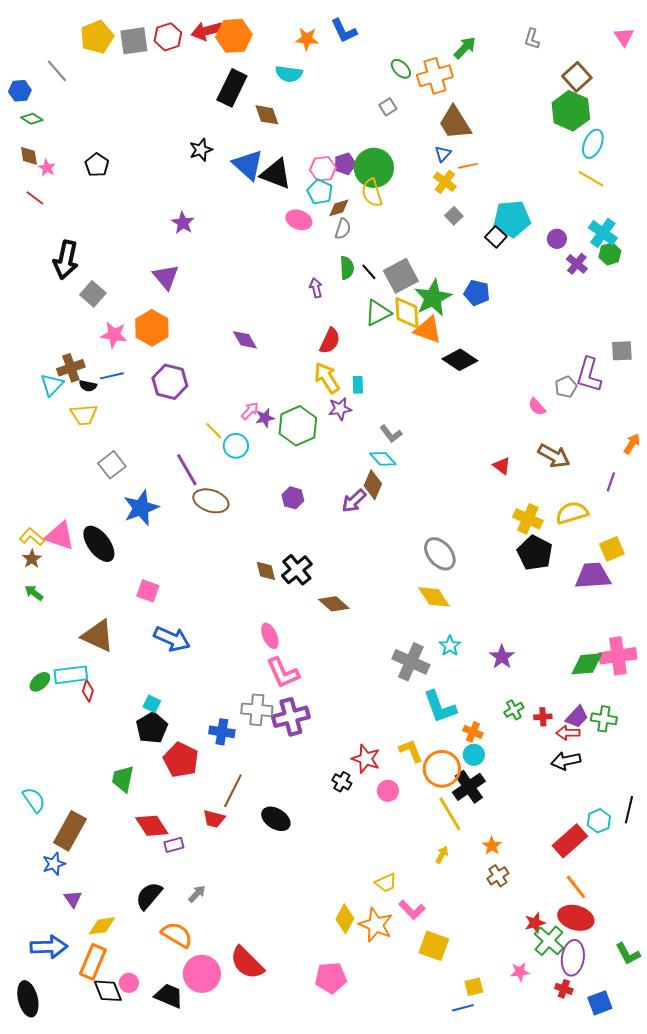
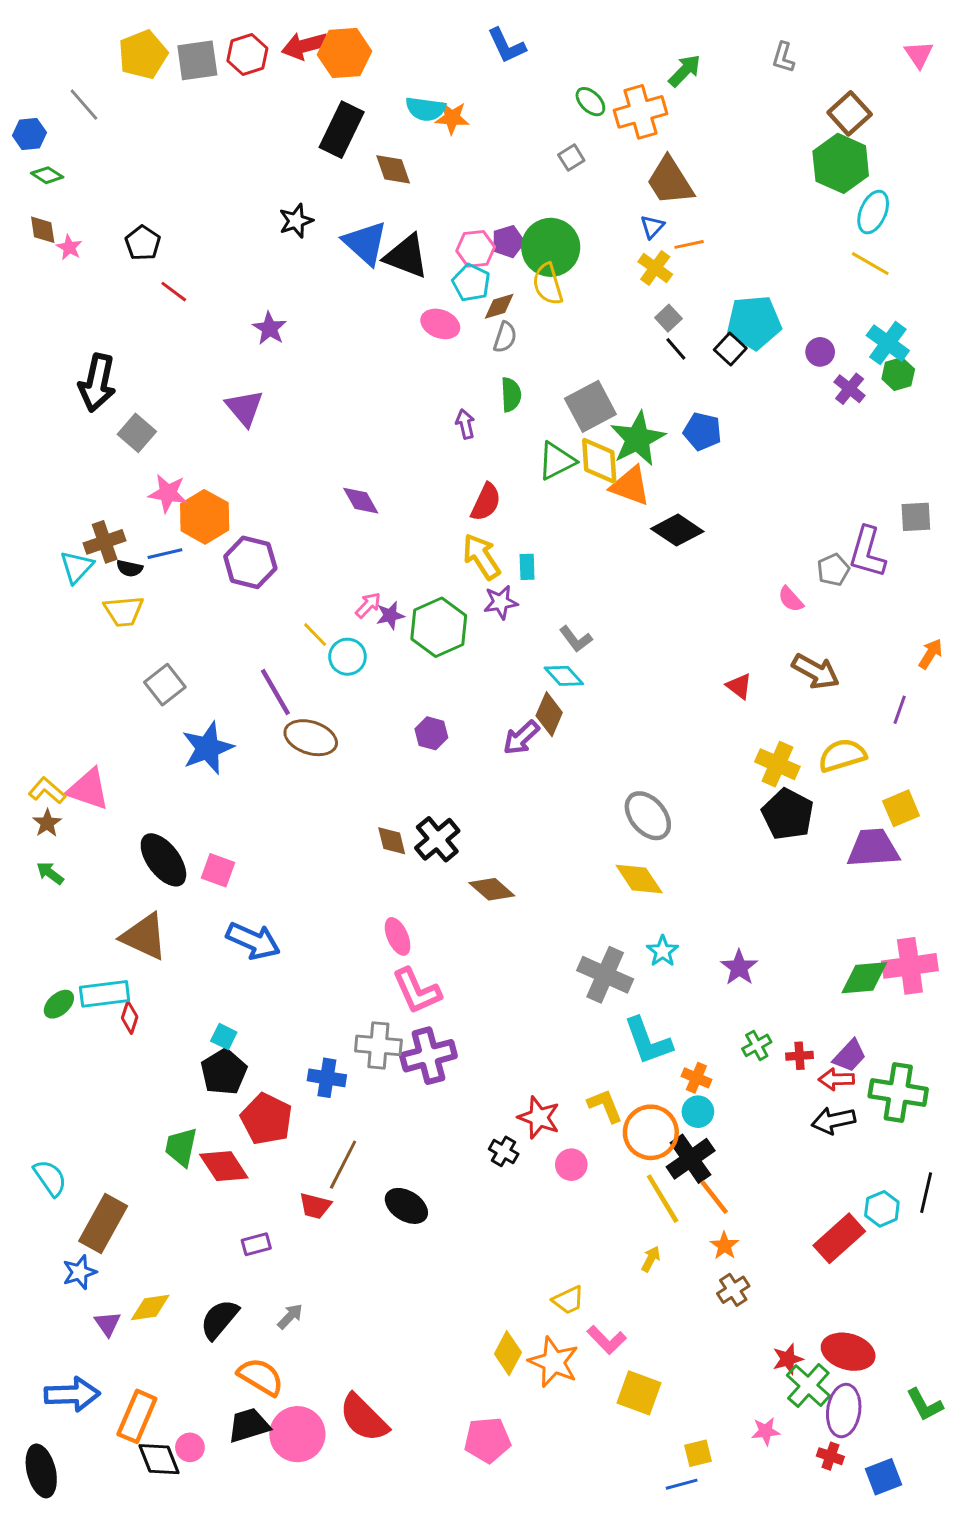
orange star: (307, 39) -> (452, 118), moved
red line: (35, 198) -> (174, 292), moved
black line: (369, 272) -> (676, 349), moved
orange hexagon: (152, 328) -> (205, 517), moved
black ellipse: (99, 544) -> (163, 860), moved
green cross: (604, 719) -> (898, 1093), moved, size x1.5
red diamond: (152, 826) -> (224, 1166), moved
orange line: (576, 887) -> (714, 1197), moved
yellow diamond: (102, 926) -> (150, 1307), moved
black trapezoid: (169, 996) -> (249, 1425), moved, turned -40

